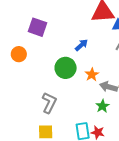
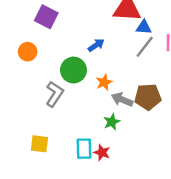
orange circle: (19, 54) -> (28, 52), moved
gray L-shape: (49, 103) -> (54, 94), moved

